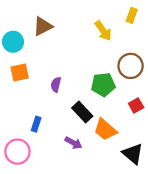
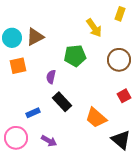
brown triangle: (43, 26) -> (35, 37), moved
green pentagon: (103, 85) -> (75, 56), moved
black rectangle: (82, 112) -> (62, 102), moved
blue rectangle: (36, 124) -> (33, 113), turned 48
purple arrow: (73, 143) -> (49, 141), moved

